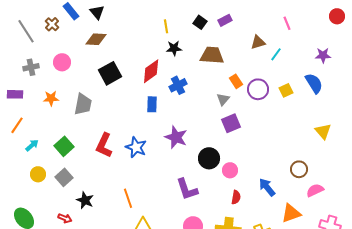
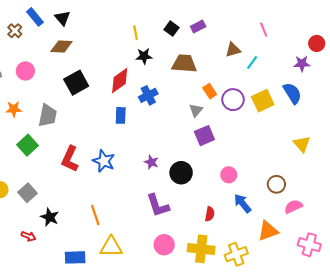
red circle: (337, 16) -> (317, 43), moved
yellow square: (286, 90) -> (263, 101), size x1.5
purple star: (176, 137) -> (151, 162), moved, size x0.6
green square: (64, 146) -> (27, 145), moved
pink circle: (230, 170) -> (229, 175), moved

